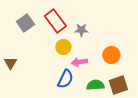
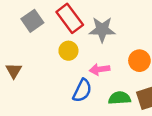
gray star: (81, 30) -> (102, 30), size x1.5
yellow circle: (63, 47) -> (68, 51), moved

